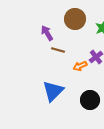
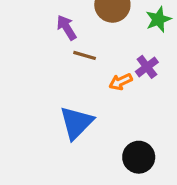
black circle: (90, 100) -> (139, 157), moved

